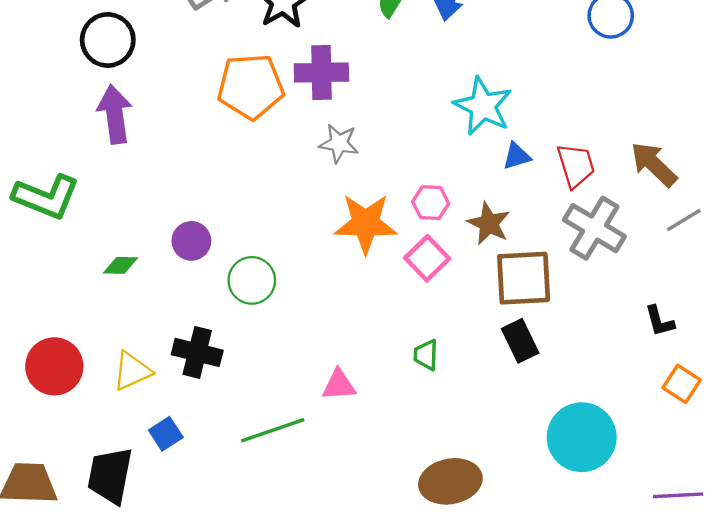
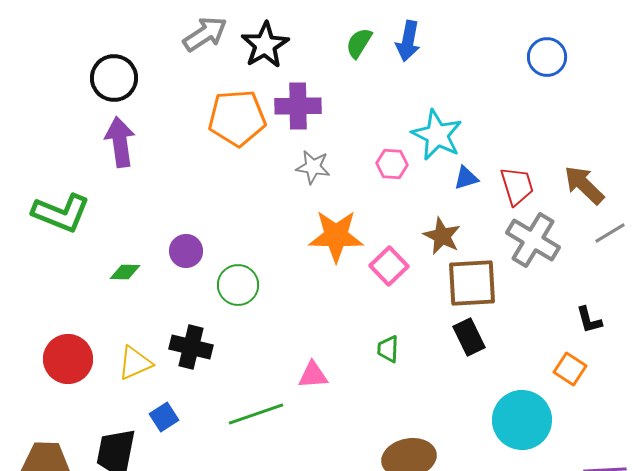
pink hexagon: (431, 203) -> (392, 164), moved
orange square: (682, 384) -> (570, 369), moved

